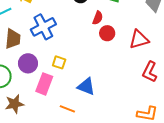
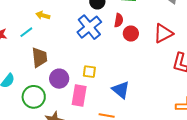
blue cross: (43, 27) -> (89, 27), moved
blue triangle: (86, 87) -> (121, 90), turned 30

